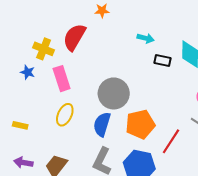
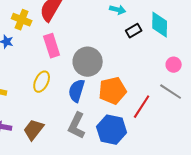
black rectangle: (163, 61) -> (134, 31), turned -42
pink rectangle: (62, 79) -> (52, 46), moved

